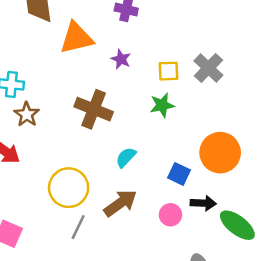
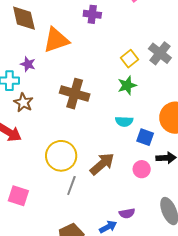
purple star: (121, 59) -> (28, 64), moved
yellow square: (168, 71) -> (129, 59), turned -30
cyan semicircle: (126, 157) -> (124, 121), moved, turned -126

